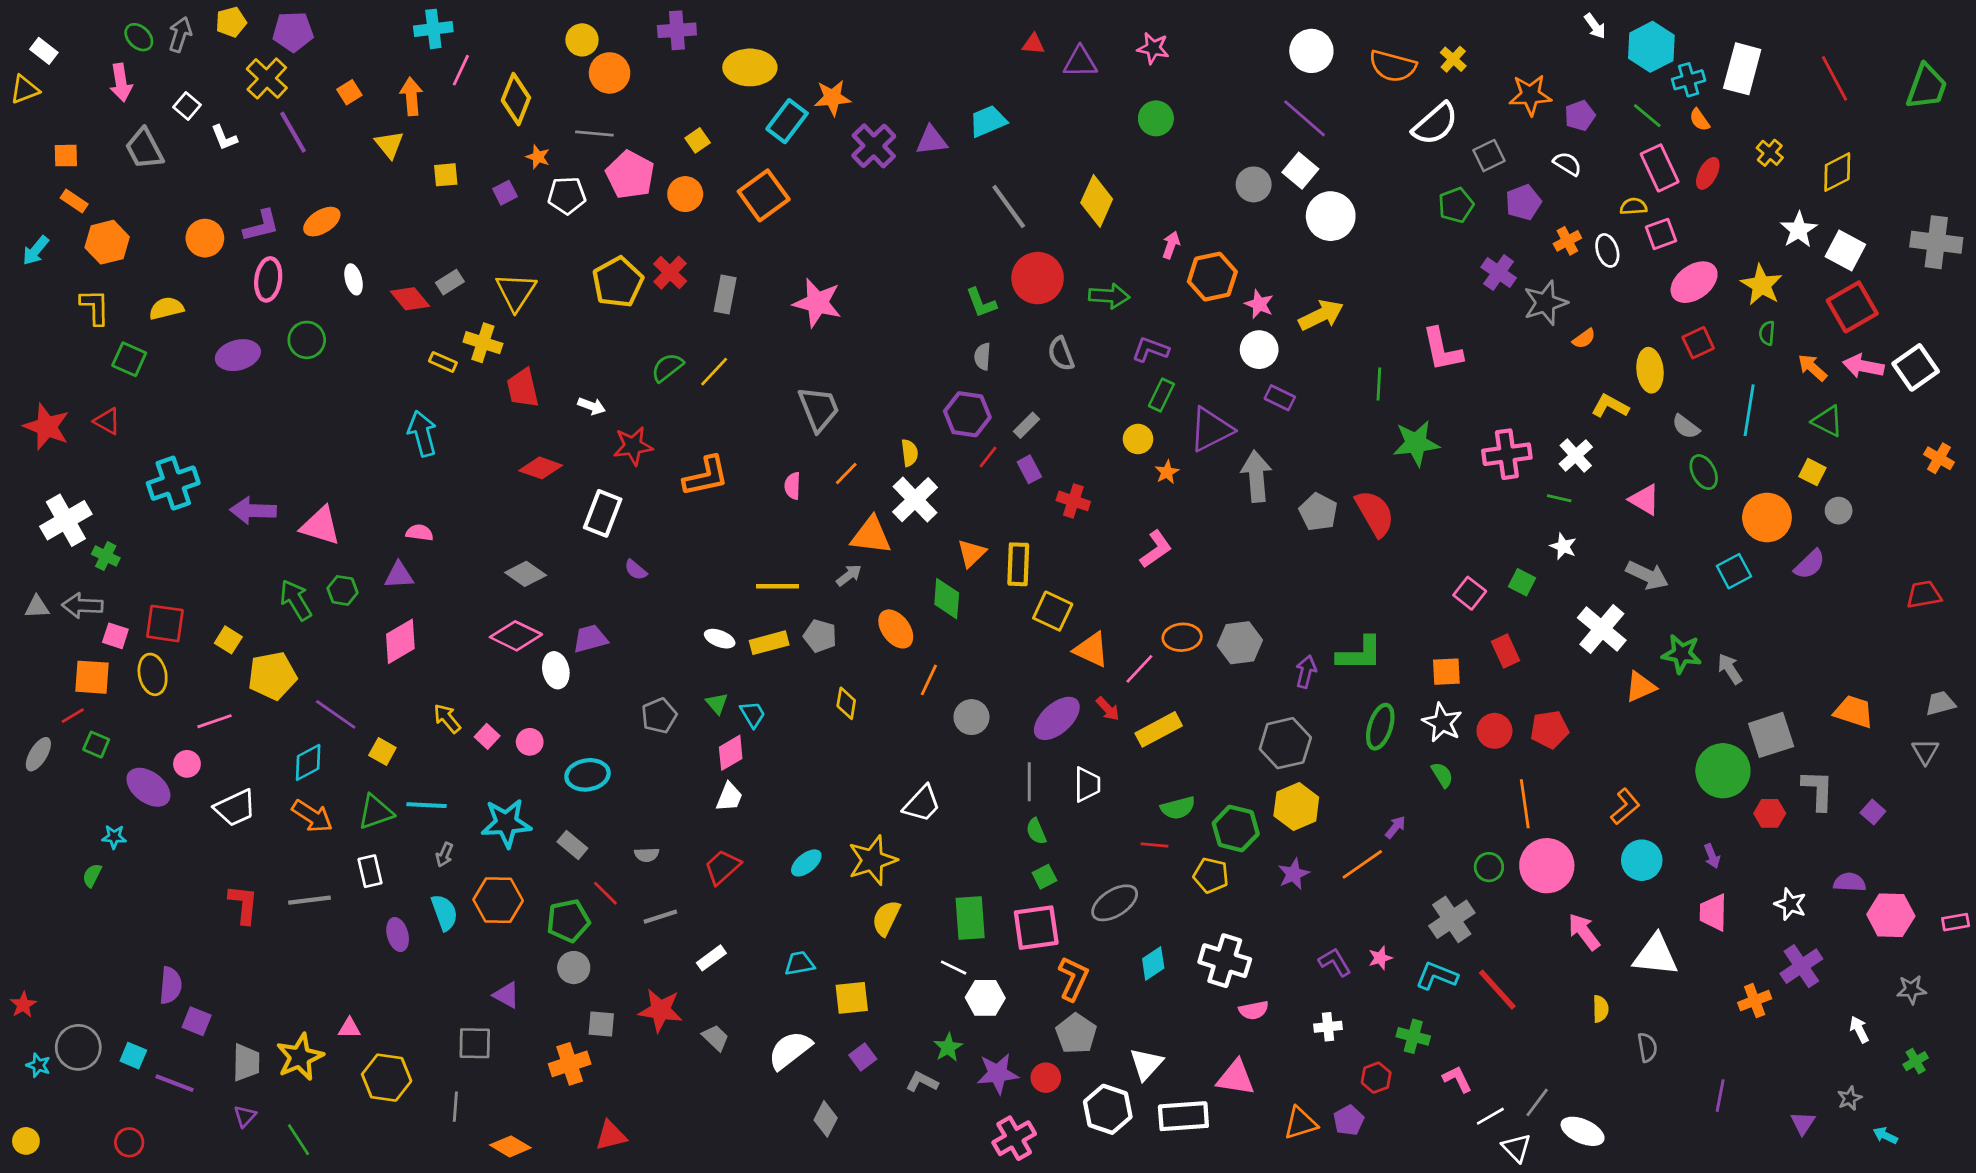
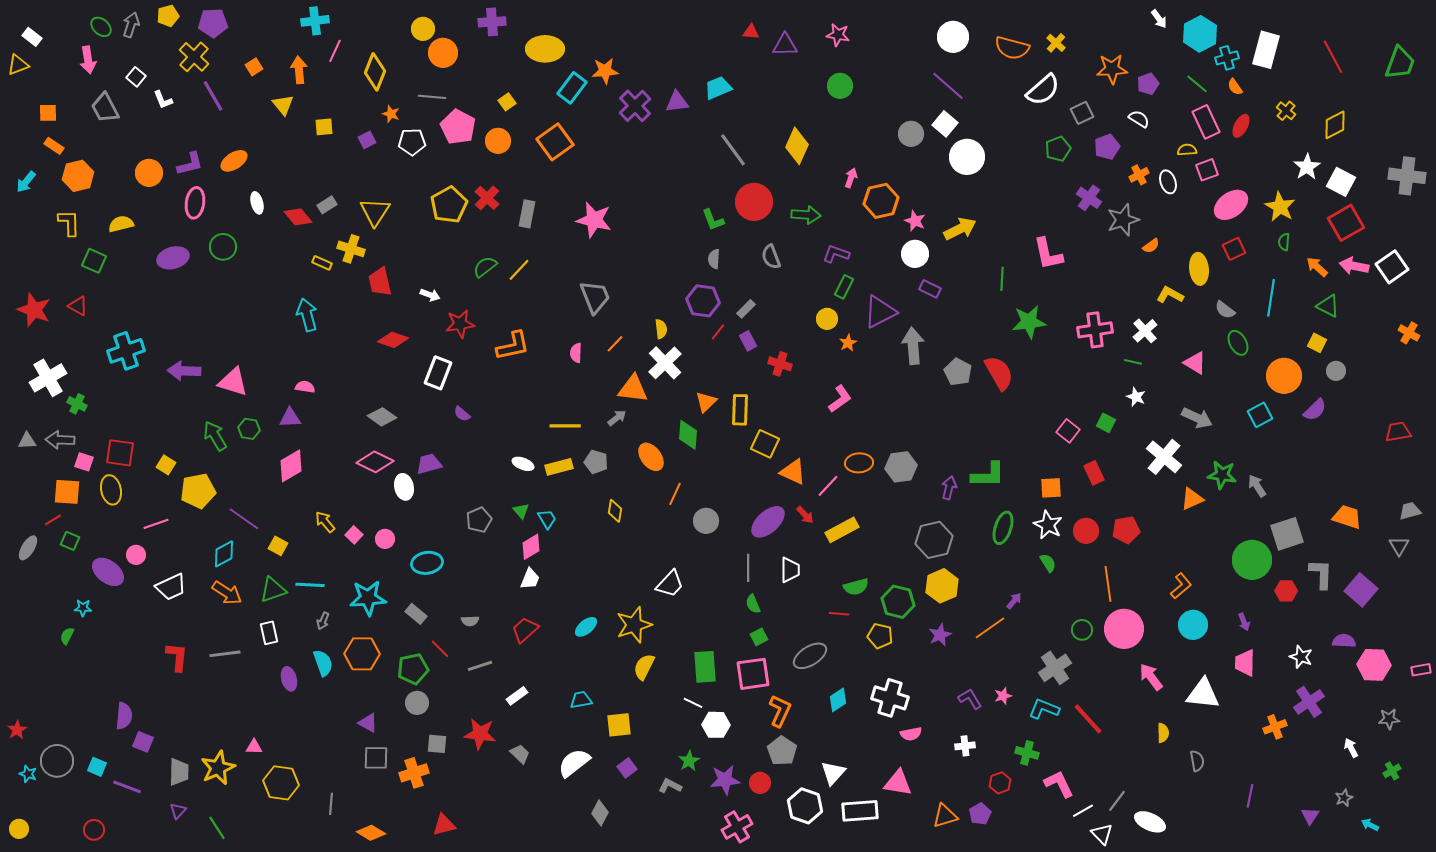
purple square: (1873, 812) -> (1361, 590), size x1.8
gray square: (475, 1043) -> (376, 758), moved
pink L-shape: (1457, 1079) -> (1059, 784), size x1.4

